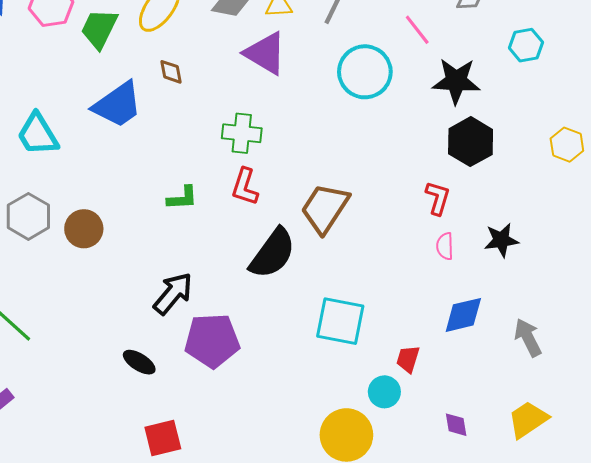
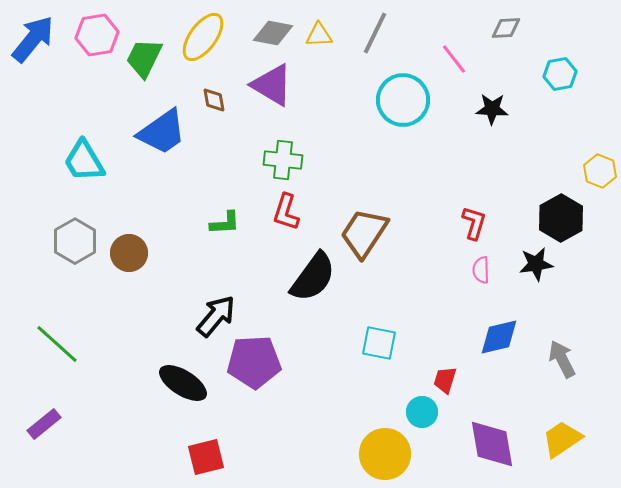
purple triangle: (265, 53) -> (272, 85), moved
black star: (456, 81) -> (492, 109), size x0.7
black hexagon: (471, 142) -> (561, 218), moved
cyan square: (340, 321) -> (379, 343), size x0.7
black ellipse: (139, 362) -> (183, 383), size x1.5
purple diamond: (456, 425) -> (492, 444), size x2.0

